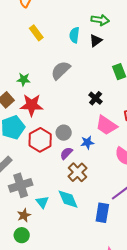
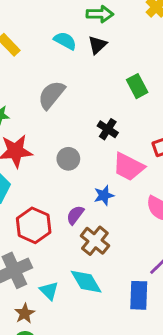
cyan semicircle: (74, 35) -> (65, 41), turned 119
gray circle: (64, 133) -> (68, 159), moved
red hexagon: (40, 140) -> (34, 225), moved

